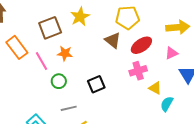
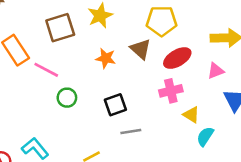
orange star: (65, 53) -> (106, 58), moved
pink line: (42, 61) -> (46, 70), turned -36
gray line: (69, 108) -> (131, 132), moved

